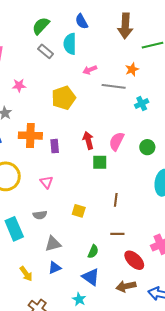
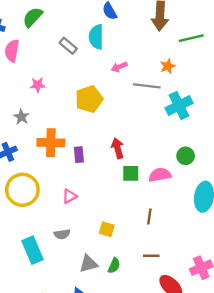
green semicircle: (41, 26) -> (33, 17), moved
cyan cross: (142, 104) -> (179, 106), size x1.6
pink semicircle: (117, 141) -> (160, 175), moved, turned 54
pink triangle: (46, 182) -> (69, 196), turned 40
gray triangle: (53, 244) -> (88, 264), moved
green semicircle: (93, 252) -> (114, 266), moved

